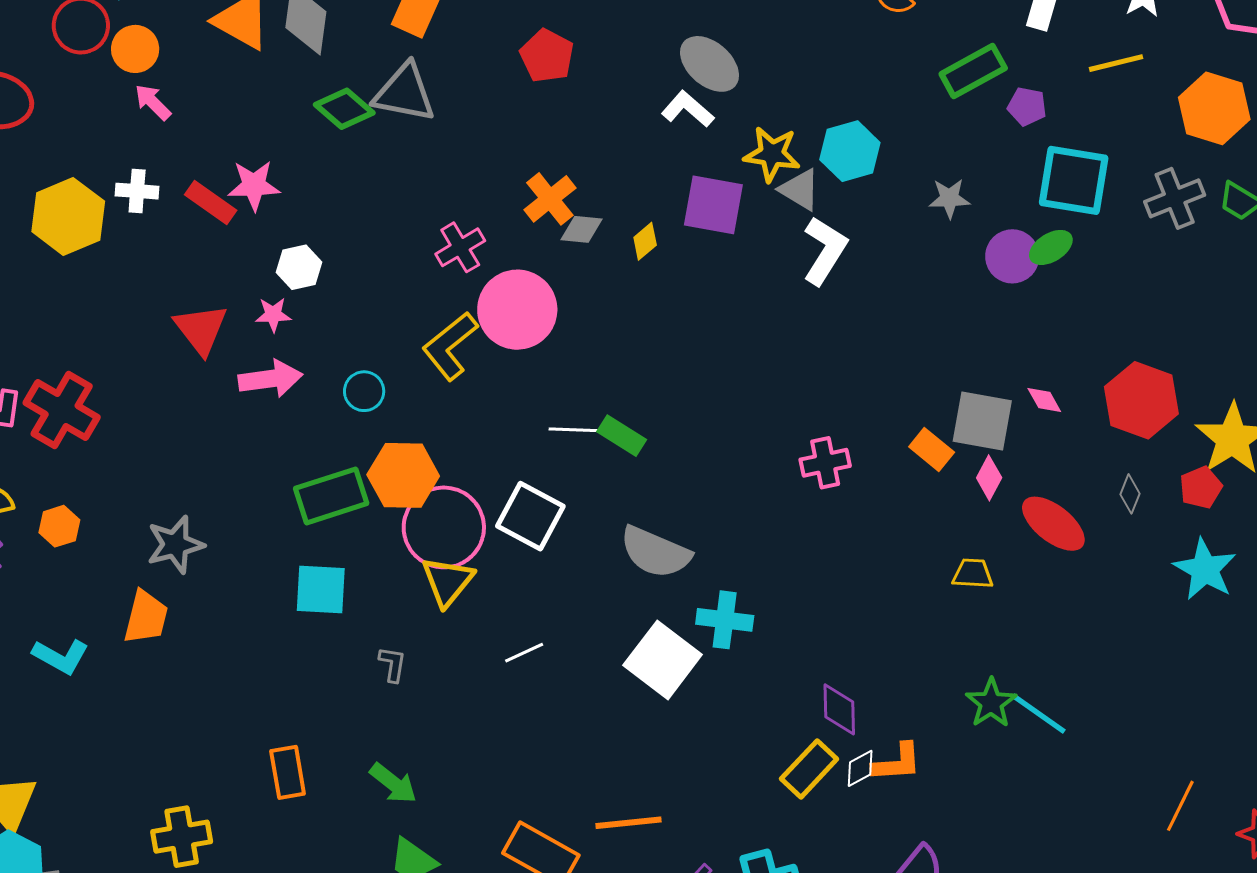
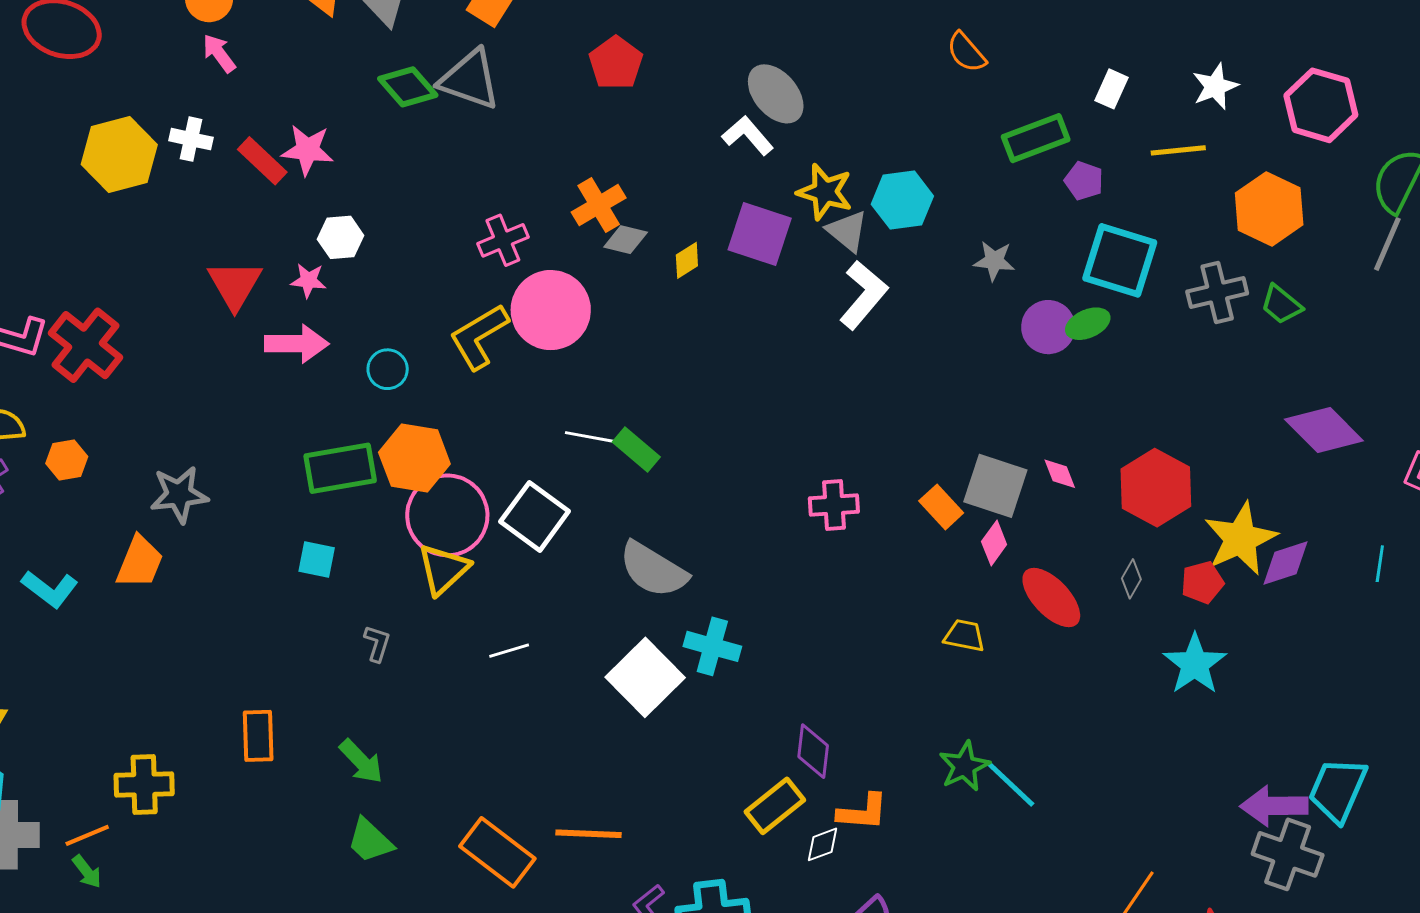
cyan square: (321, 590) -> (317, 559), size x0.7
white diamond: (860, 768) -> (823, 844), moved

